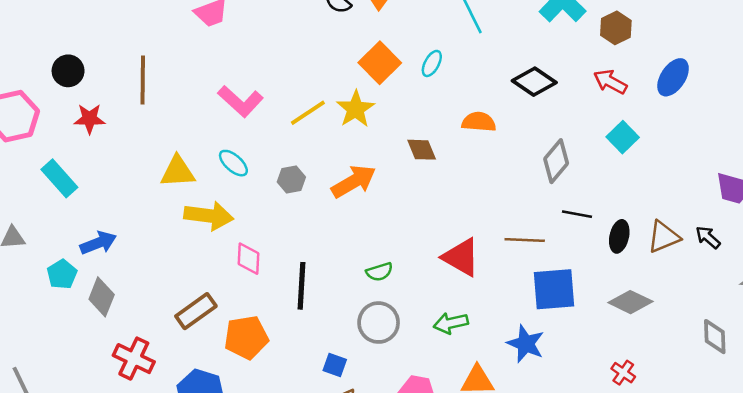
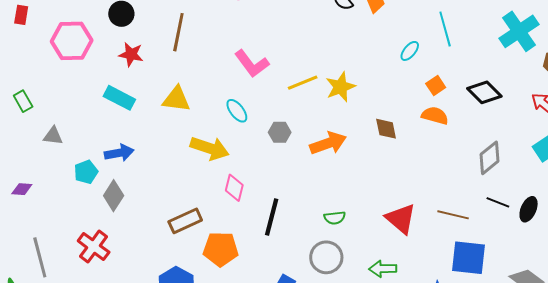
orange square: (380, 63) -> (436, 86), moved, size x0.6
cyan ellipse: (432, 63) -> (410, 51), moved
yellow triangle: (178, 172) -> (176, 99), moved
cyan rectangle: (59, 178) -> (119, 98), moved, turned -32
black ellipse: (619, 236) -> (529, 209), moved
red cross: (134, 359) -> (94, 247), moved

